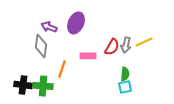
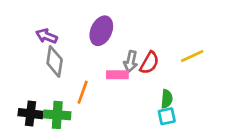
purple arrow: (49, 27) -> (47, 36), moved
gray arrow: (126, 45) -> (131, 61), moved

